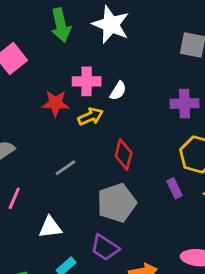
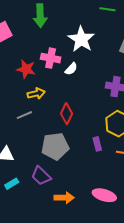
white star: (111, 25) -> (81, 39), moved
yellow arrow: (91, 117) -> (36, 94), moved

